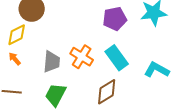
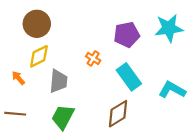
yellow diamond: (17, 35) -> (39, 56), moved
orange cross: (82, 57) -> (93, 58), moved, size x0.6

